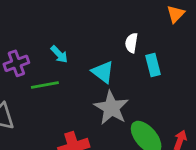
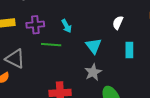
white semicircle: (131, 43) -> (118, 23), moved
gray star: (111, 108) -> (93, 72), size x0.7

